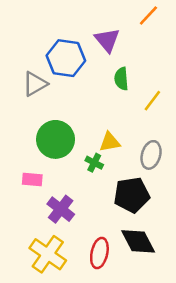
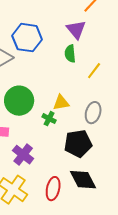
purple triangle: (107, 40) -> (76, 30), moved

